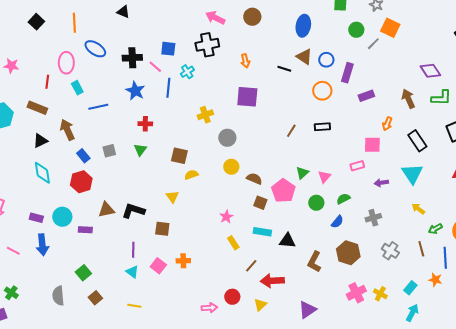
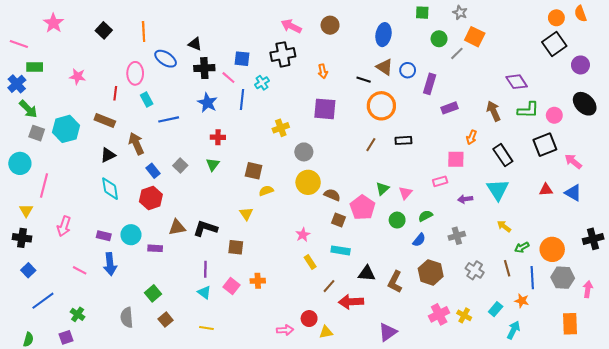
black triangle: (123, 12) -> (195, 44), moved
orange circle: (322, 91) -> (381, 106), moved, size x1.4
gray square: (109, 151) -> (180, 166), turned -32
yellow circle: (231, 167) -> (308, 182), size x1.5
black triangle: (287, 241) -> (367, 273), moved
yellow triangle: (260, 305) -> (326, 332), moved, turned 32
cyan arrow: (412, 313) -> (513, 330), moved

